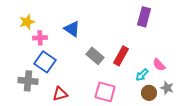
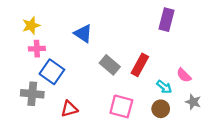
pink cross: (40, 38) -> (37, 49), moved
cyan arrow: (142, 75) -> (164, 87), turned -96
brown circle: (149, 93) -> (161, 109), moved

